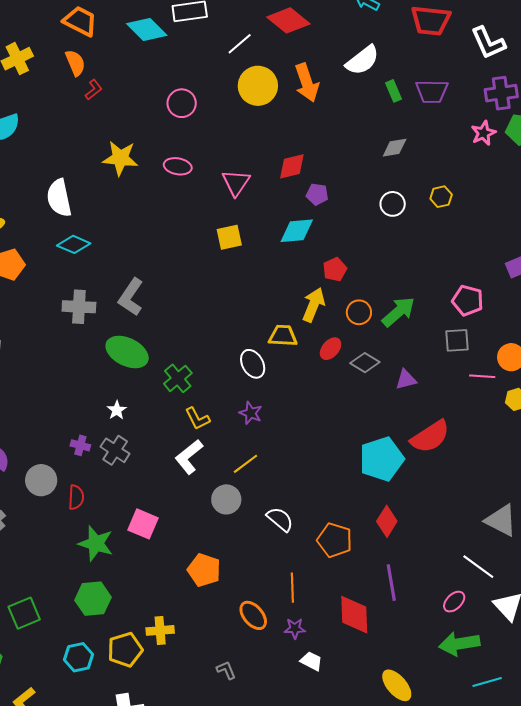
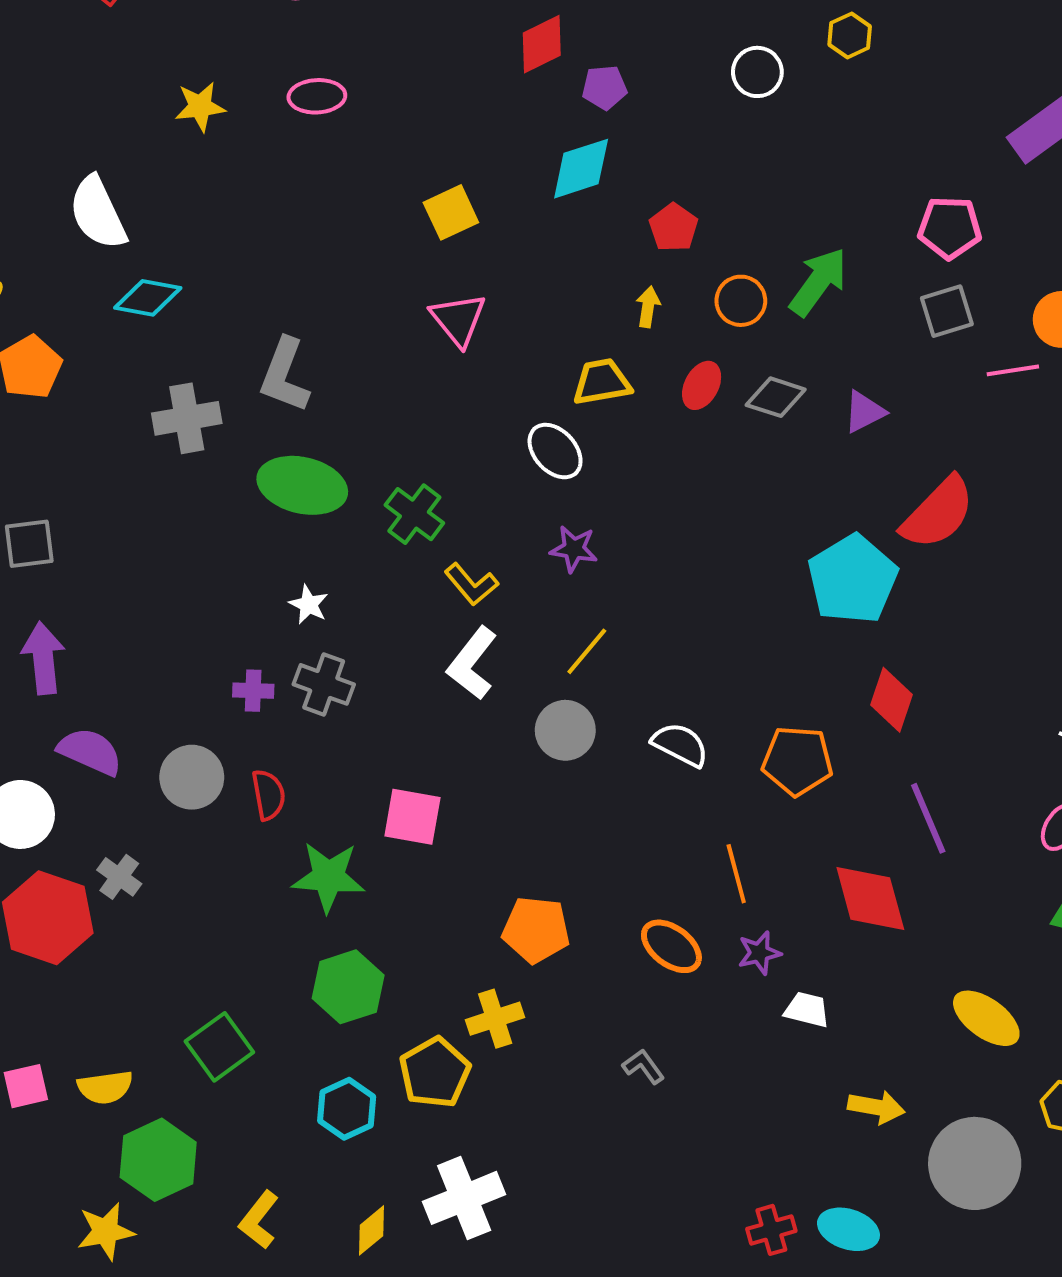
yellow star: (120, 158) -> (200, 107), size x0.7
pink triangle: (236, 183) -> (458, 319), moved
yellow arrow: (314, 305) -> (648, 307), size x0.6
orange pentagon: (204, 570) -> (536, 930), moved

